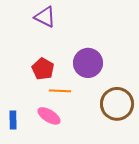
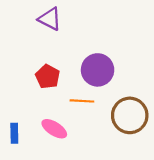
orange line: (60, 91) -> (82, 101), moved

